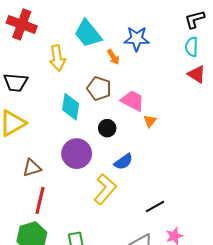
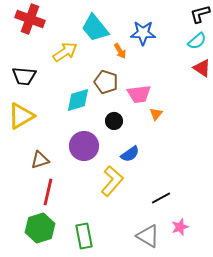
cyan semicircle: (192, 47) -> (197, 41), turned -132
yellow arrow: (57, 58) -> (65, 52), turned -115
pink trapezoid: (133, 101) -> (139, 94), turned 145
cyan diamond: (71, 107) -> (78, 100), turned 64

